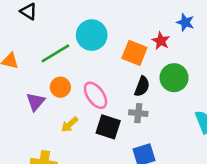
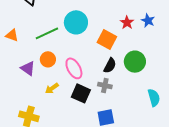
red star: (161, 41) -> (127, 23), moved
purple triangle: (36, 102) -> (28, 68), turned -42

